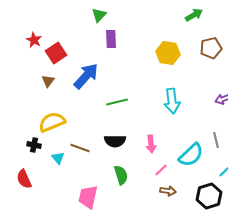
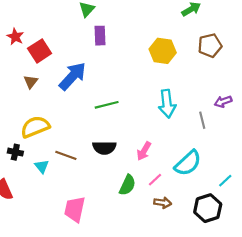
gray line: (216, 140) -> (202, 120), moved
pink arrow: (151, 144) -> (144, 151), turned 36
green semicircle: (121, 175) -> (127, 185), moved, turned 42

